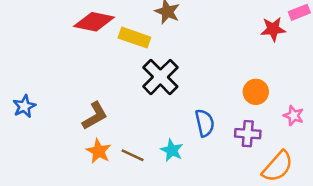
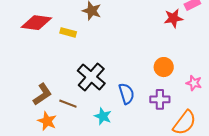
yellow rectangle: (134, 38) -> (68, 32), size x0.7
black cross: (160, 77) -> (91, 77), moved
brown line: (133, 155) -> (68, 104), moved

